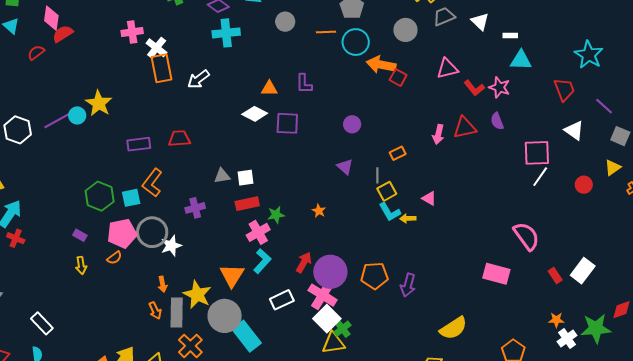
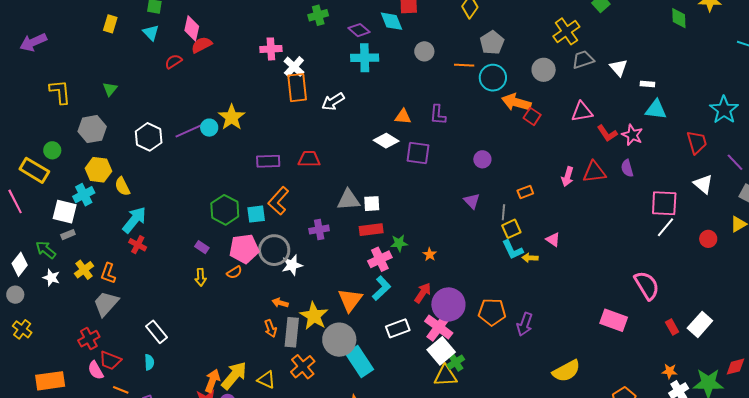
gray triangle: (222, 176) -> (348, 200), size x1.4
orange star: (319, 211) -> (430, 254), moved
orange arrow: (163, 284) -> (280, 303), turned 112

